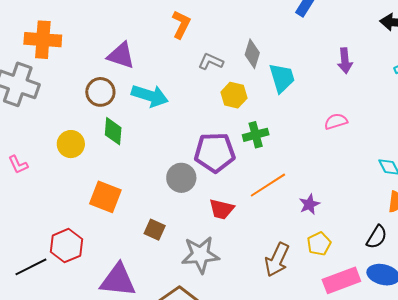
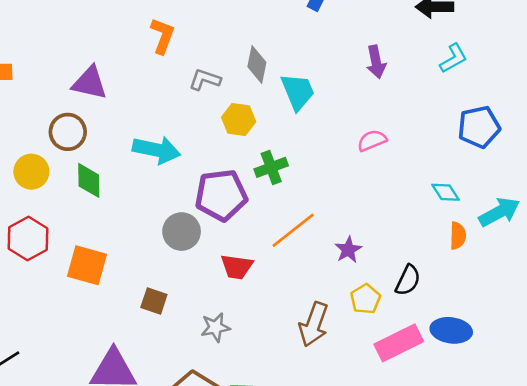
cyan arrow: (150, 96) -> (156, 150), moved
yellow circle: (71, 144) -> (31, 172), moved
black semicircle: (377, 237) -> (408, 280), moved
red hexagon: (67, 246) -> (28, 238), moved
gray star: (200, 255) -> (215, 327), size x0.6

